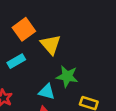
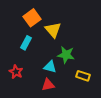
cyan rectangle: (16, 61) -> (26, 43), turned -32

